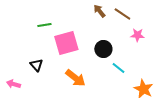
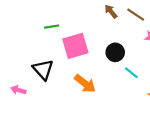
black triangle: (36, 65) -> (43, 70), size x1.5

